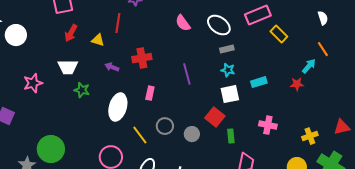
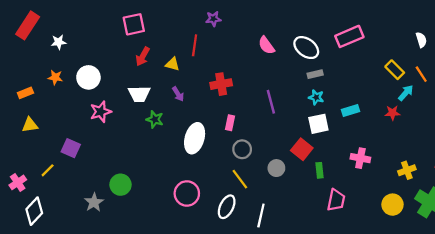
yellow rectangle: (279, 34) -> (395, 70), moved
white circle: (16, 35) -> (88, 77), moved
purple arrow: (112, 67) -> (178, 94), moved, turned -144
gray circle: (165, 126) -> (242, 149), moved
yellow line: (140, 135) -> (240, 179), moved
green circle: (51, 149) -> (121, 185), size x0.7

